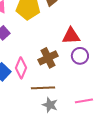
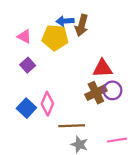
brown cross: (48, 58) -> (96, 93), moved

